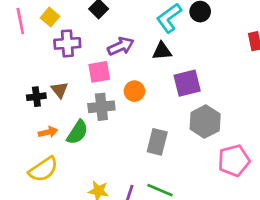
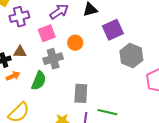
brown triangle: (60, 90) -> (20, 52), turned -40
orange arrow: (48, 132) -> (13, 76), moved
gray rectangle: (157, 142) -> (81, 93), moved

